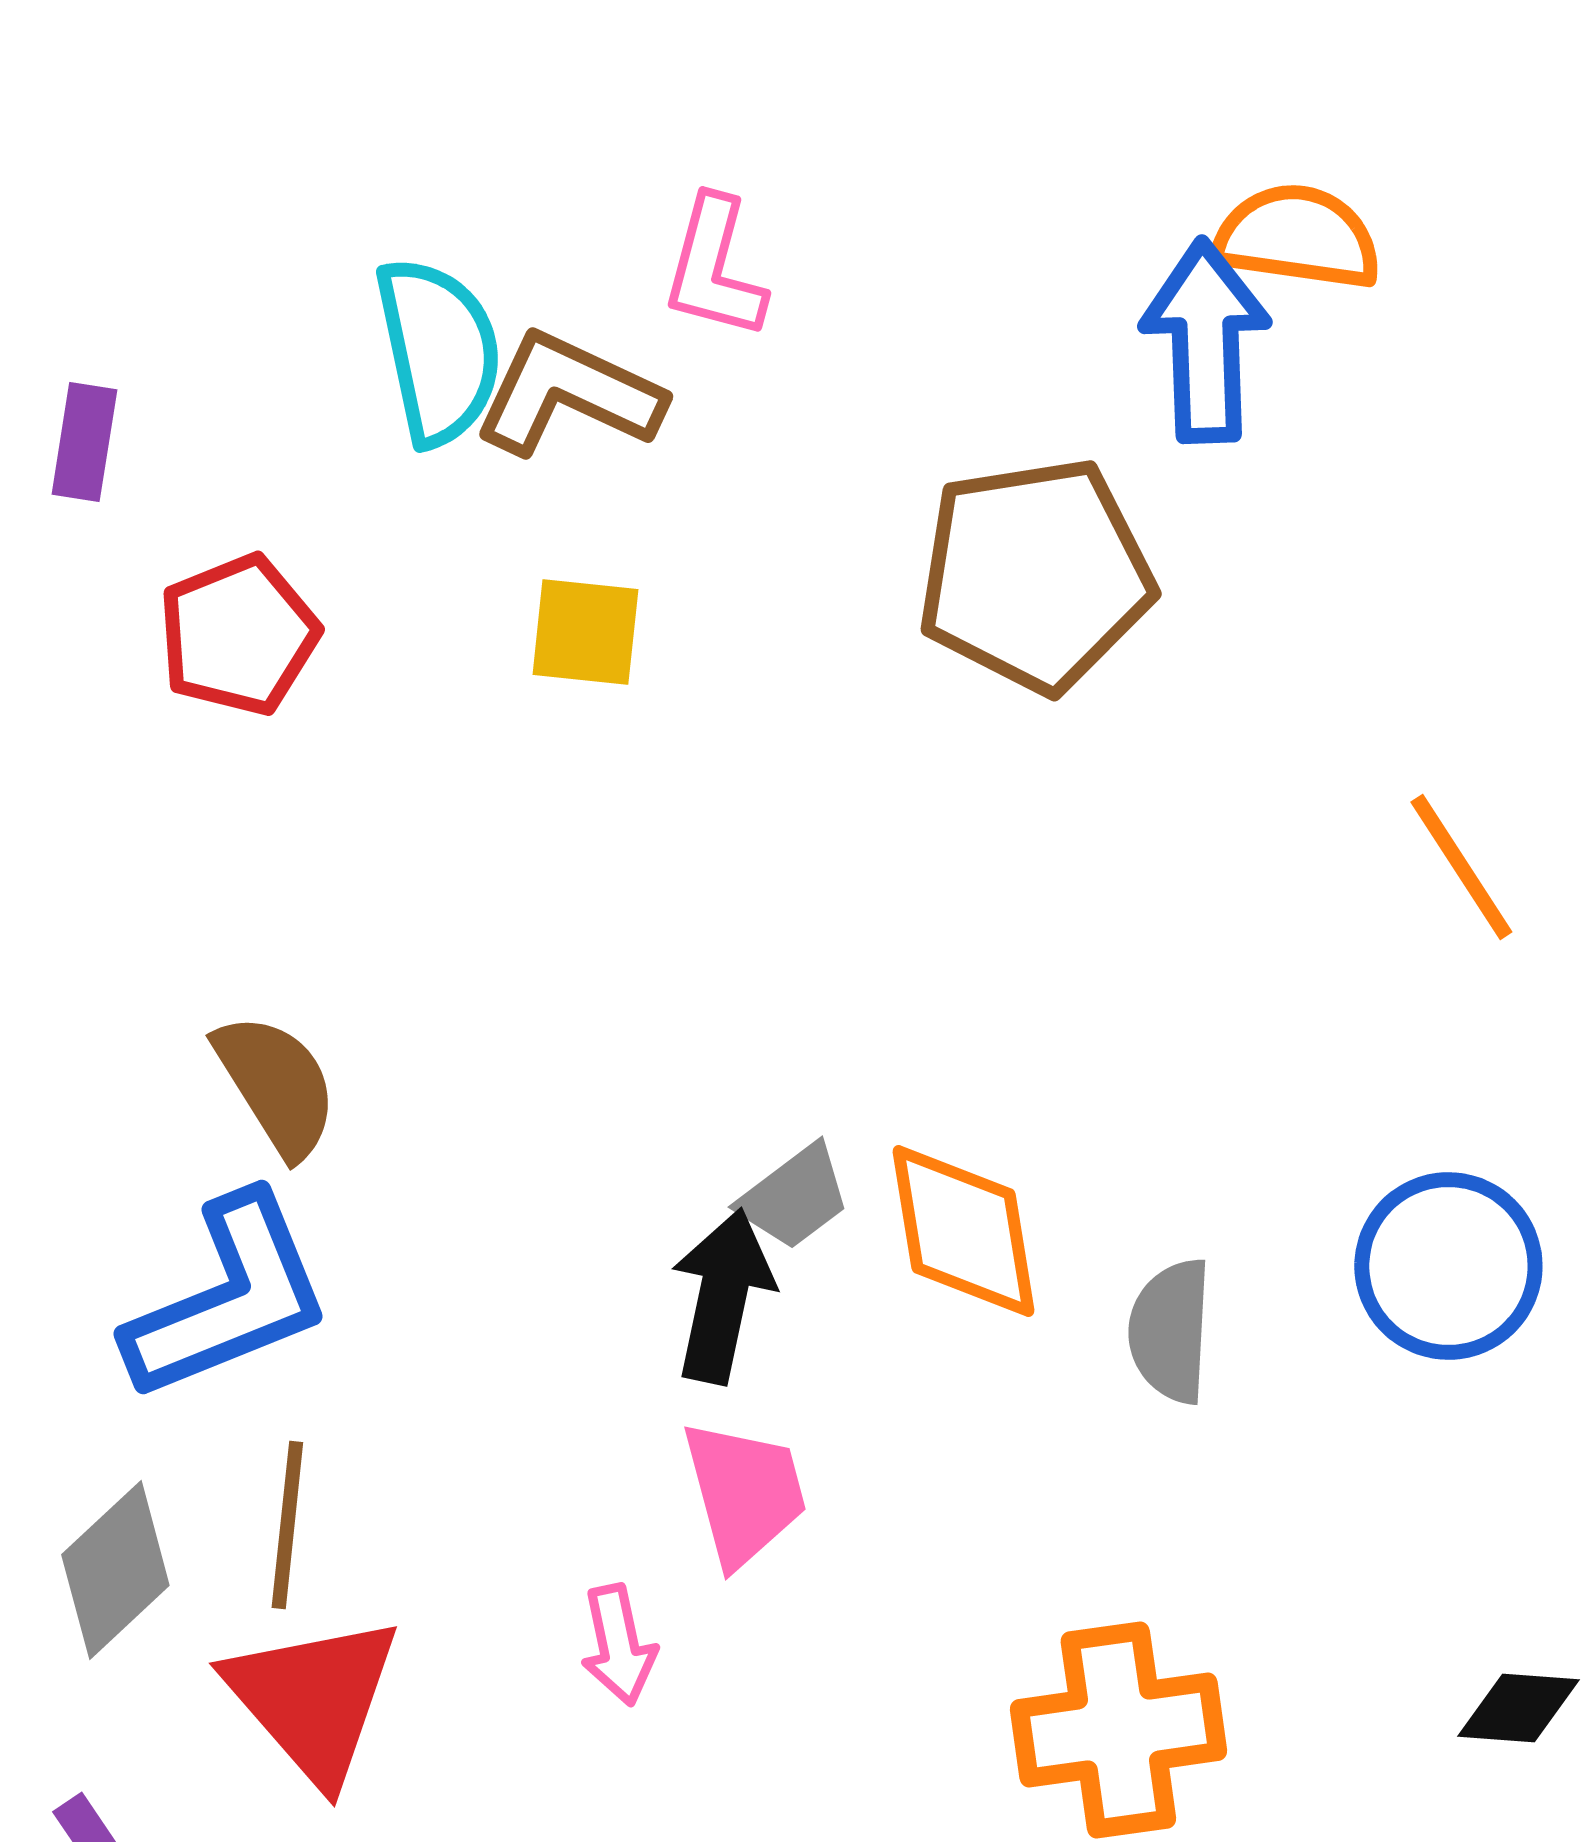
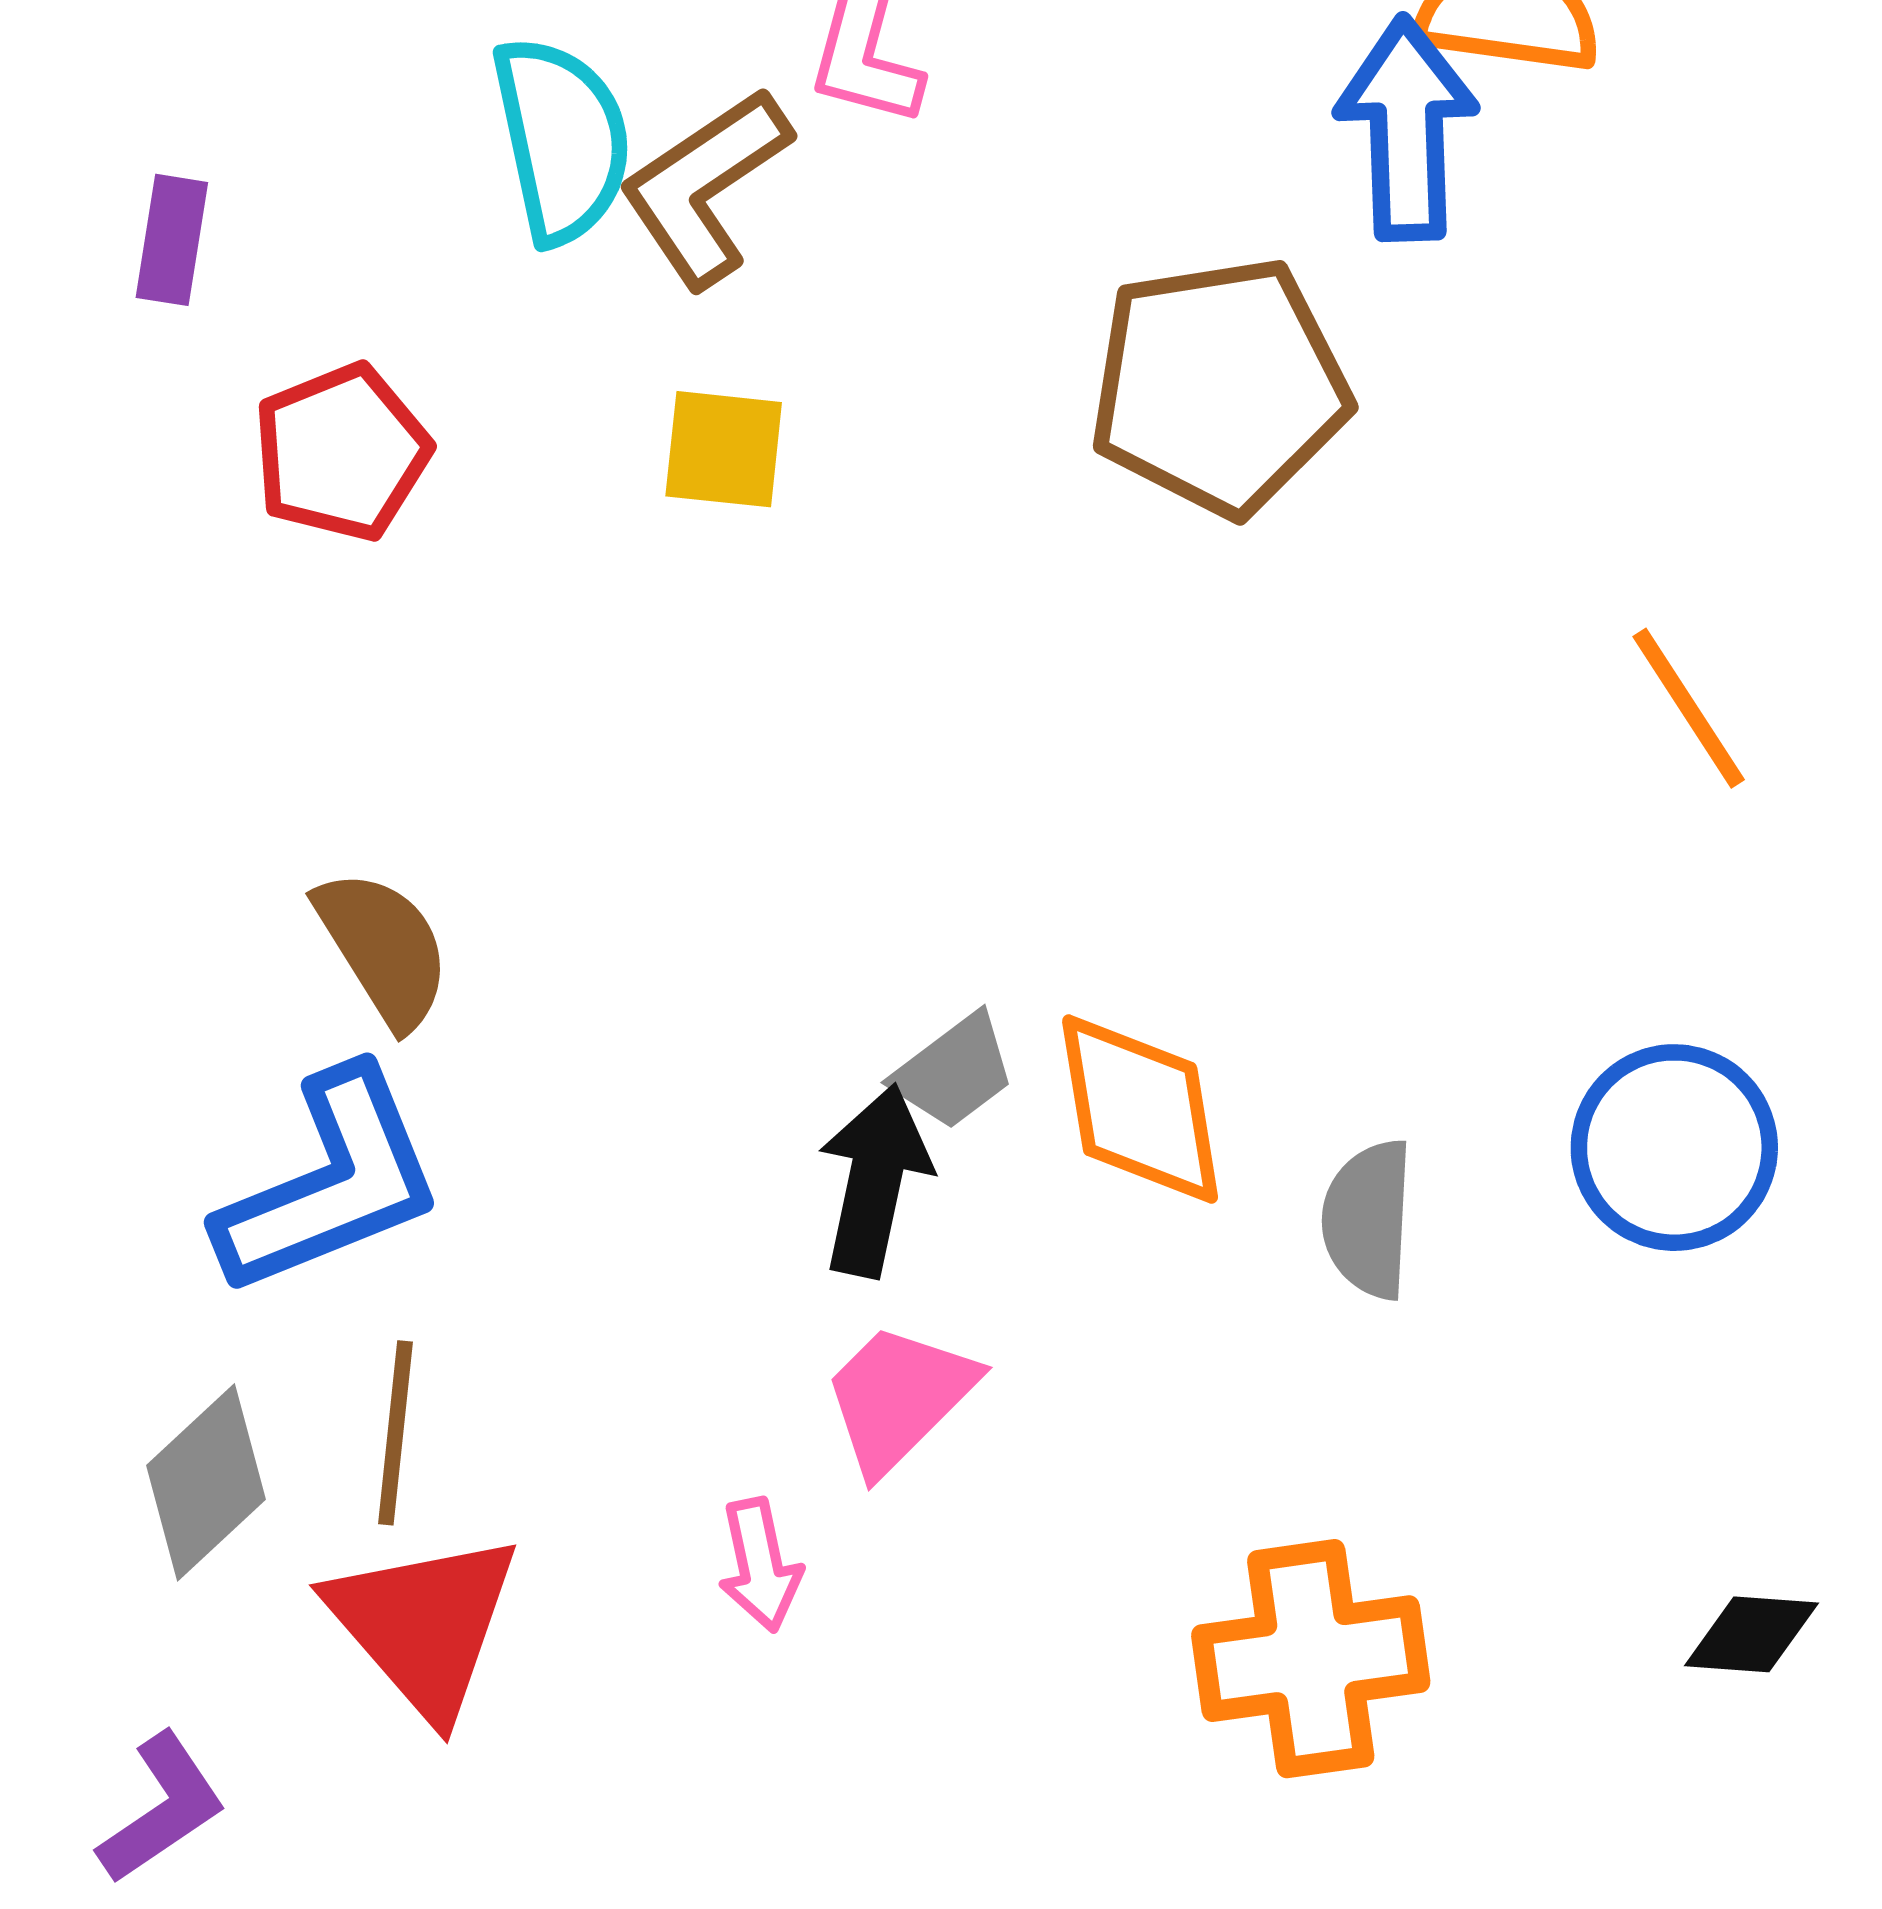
brown L-shape: (568, 394) -> (705, 187), turned -59
pink trapezoid: (744, 1493) -> (899, 1398), turned -120

